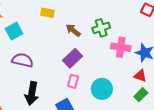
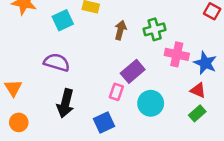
brown arrow: (73, 30) -> (120, 30), turned 63
cyan square: (14, 31) -> (63, 20), moved
purple rectangle: (73, 58) -> (133, 71), moved

